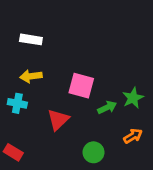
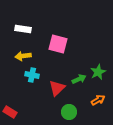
pink square: (81, 86) -> (58, 44), moved
cyan cross: (17, 103) -> (32, 75), moved
red triangle: (58, 120) -> (57, 88), moved

